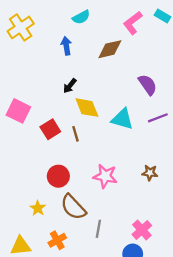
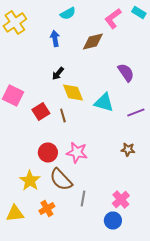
purple line: (158, 118) -> (136, 112), moved
pink star: (105, 176) -> (77, 152), moved
yellow star: (38, 208) -> (30, 180), size x1.5

